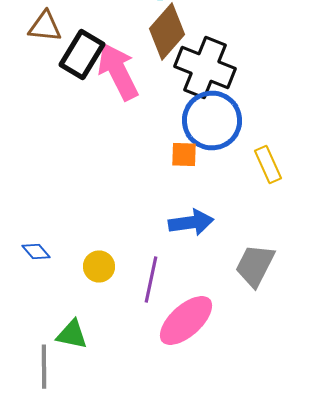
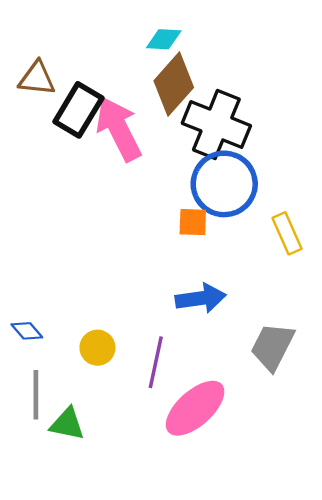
gray line: (44, 366) -> (36, 395), moved

